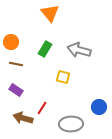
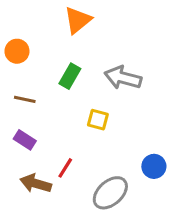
orange triangle: (50, 13) -> (78, 20), turned 30
orange circle: (11, 42) -> (17, 51), moved
gray ellipse: (71, 124) -> (110, 193), turned -40

